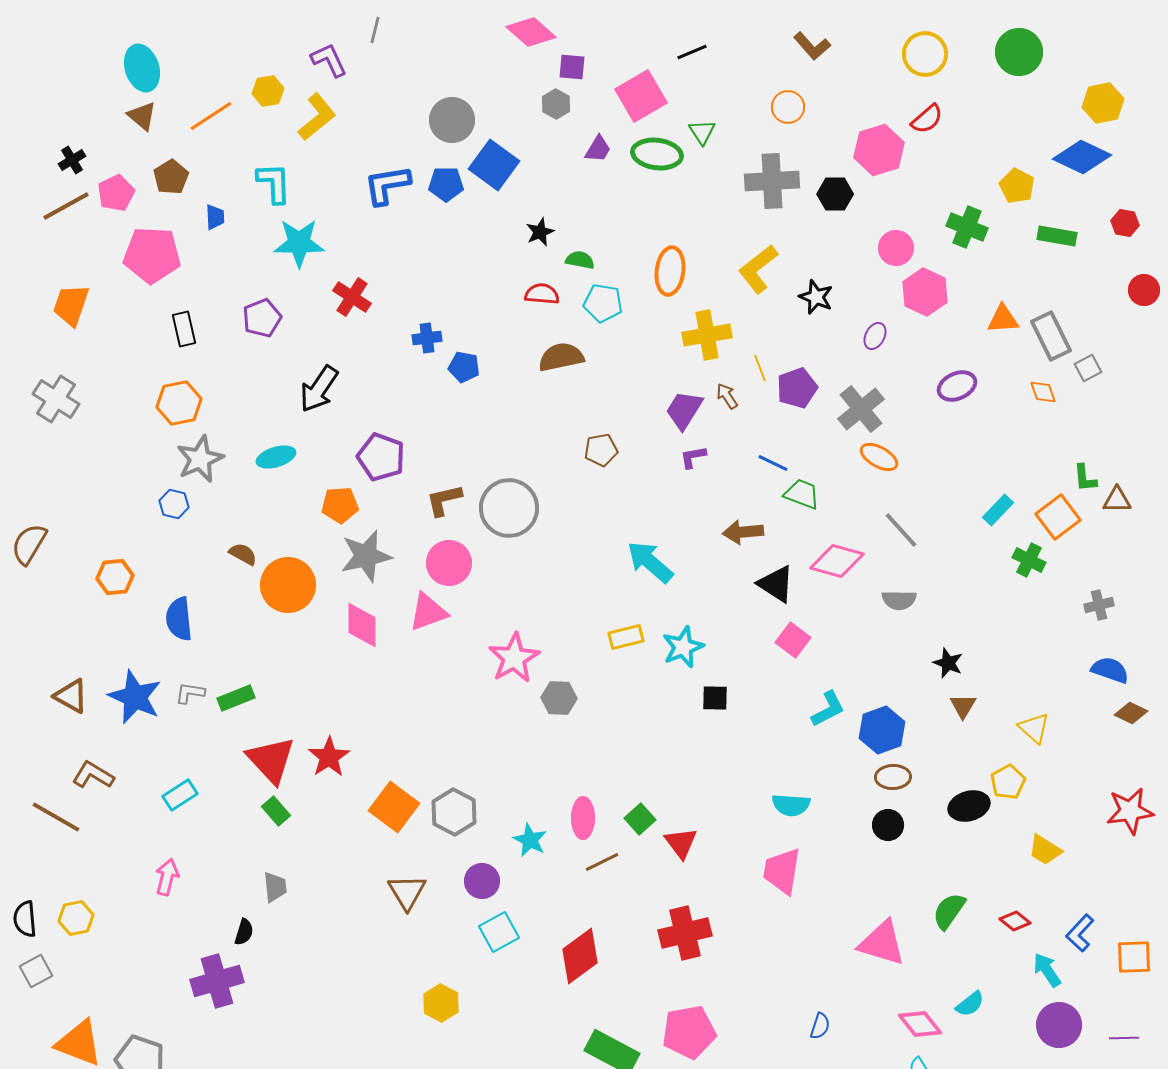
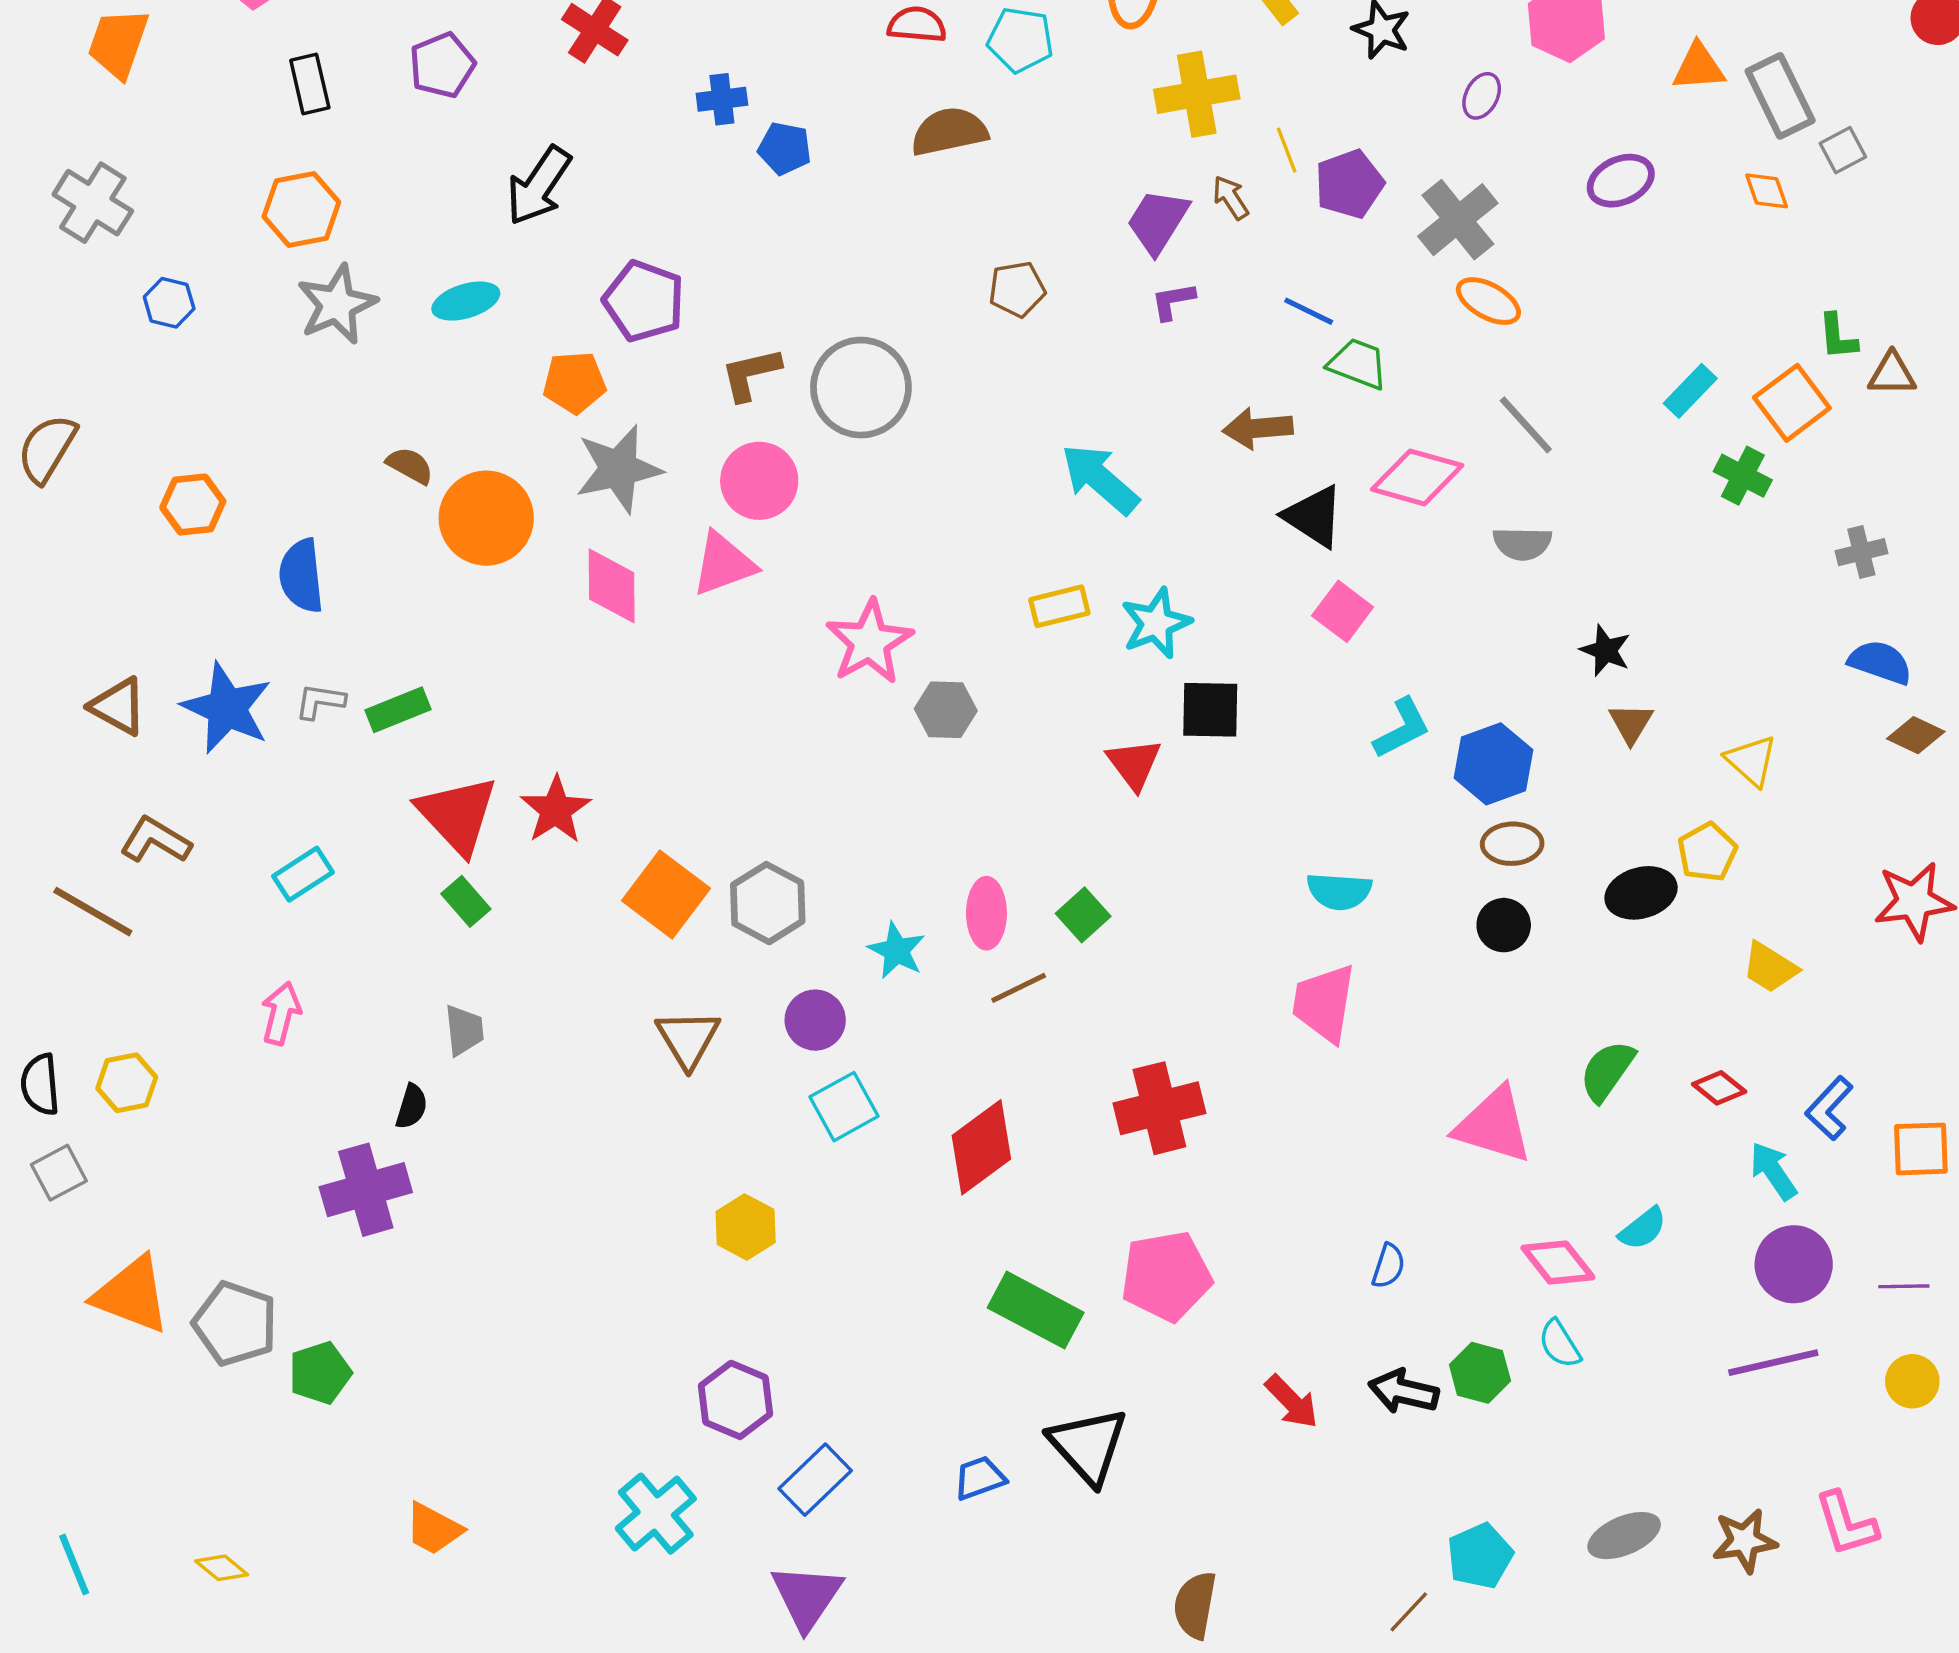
blue hexagon: (174, 504) -> (169, 303), moved
black square: (715, 698) -> (1210, 710), size x1.4
red triangle: (681, 843) -> (1134, 764), moved

